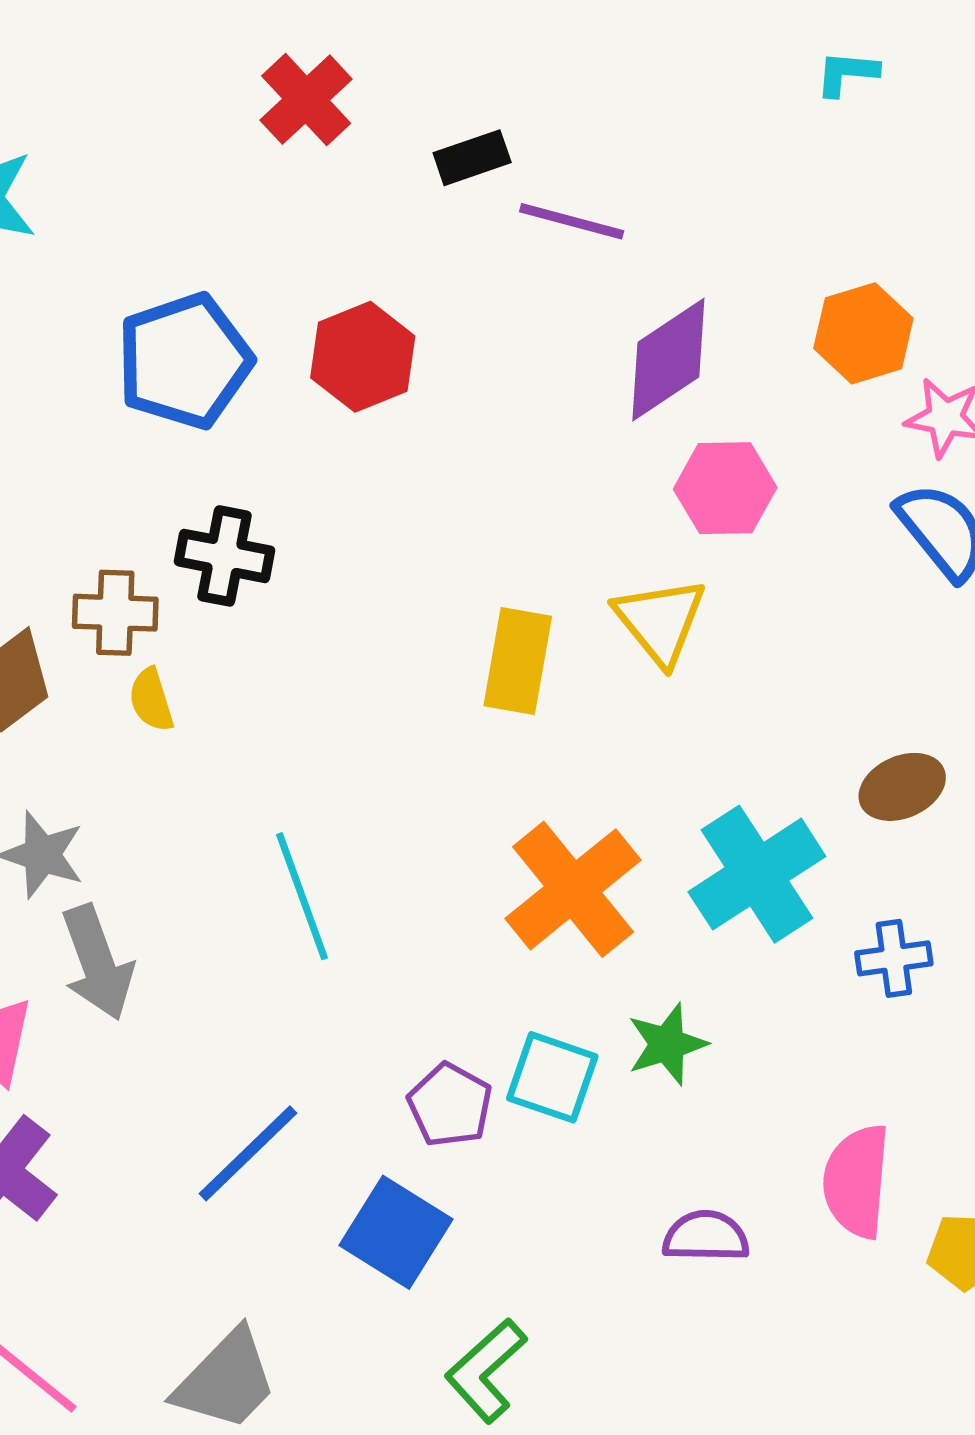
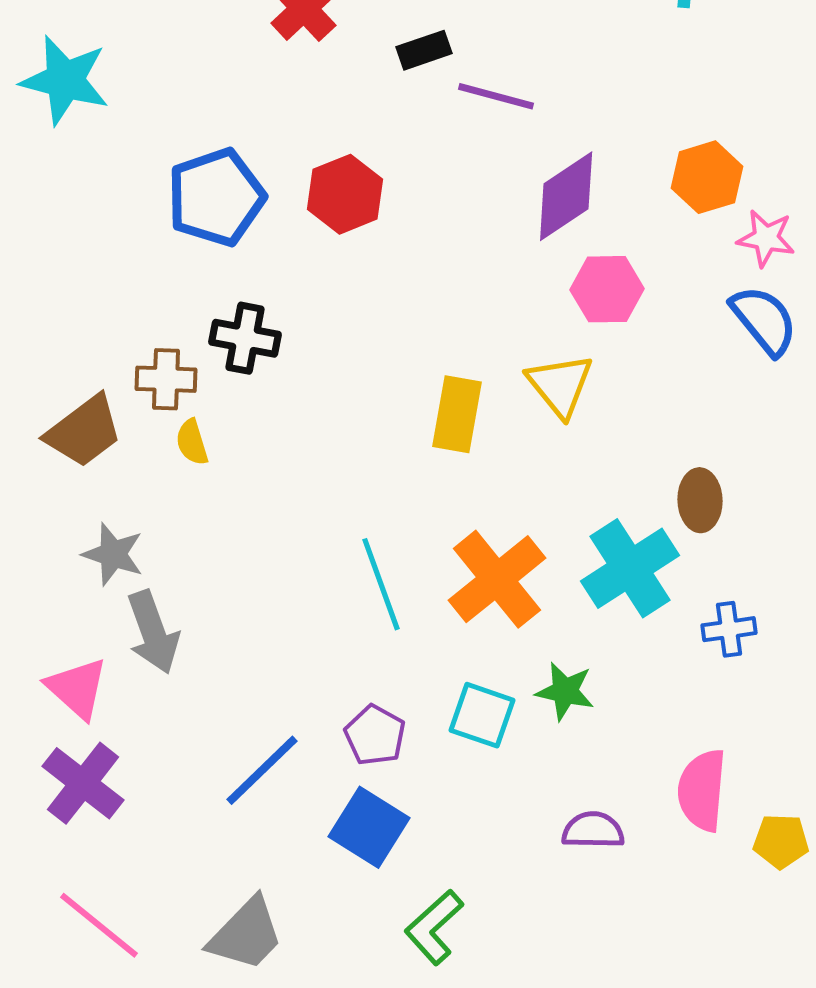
brown ellipse: (902, 787) -> (700, 500), moved, turned -68
cyan line: (302, 896) -> (381, 584), moved
green star: (667, 1044) -> (565, 691), turned 30
purple pentagon: (450, 1105) -> (375, 735), moved

